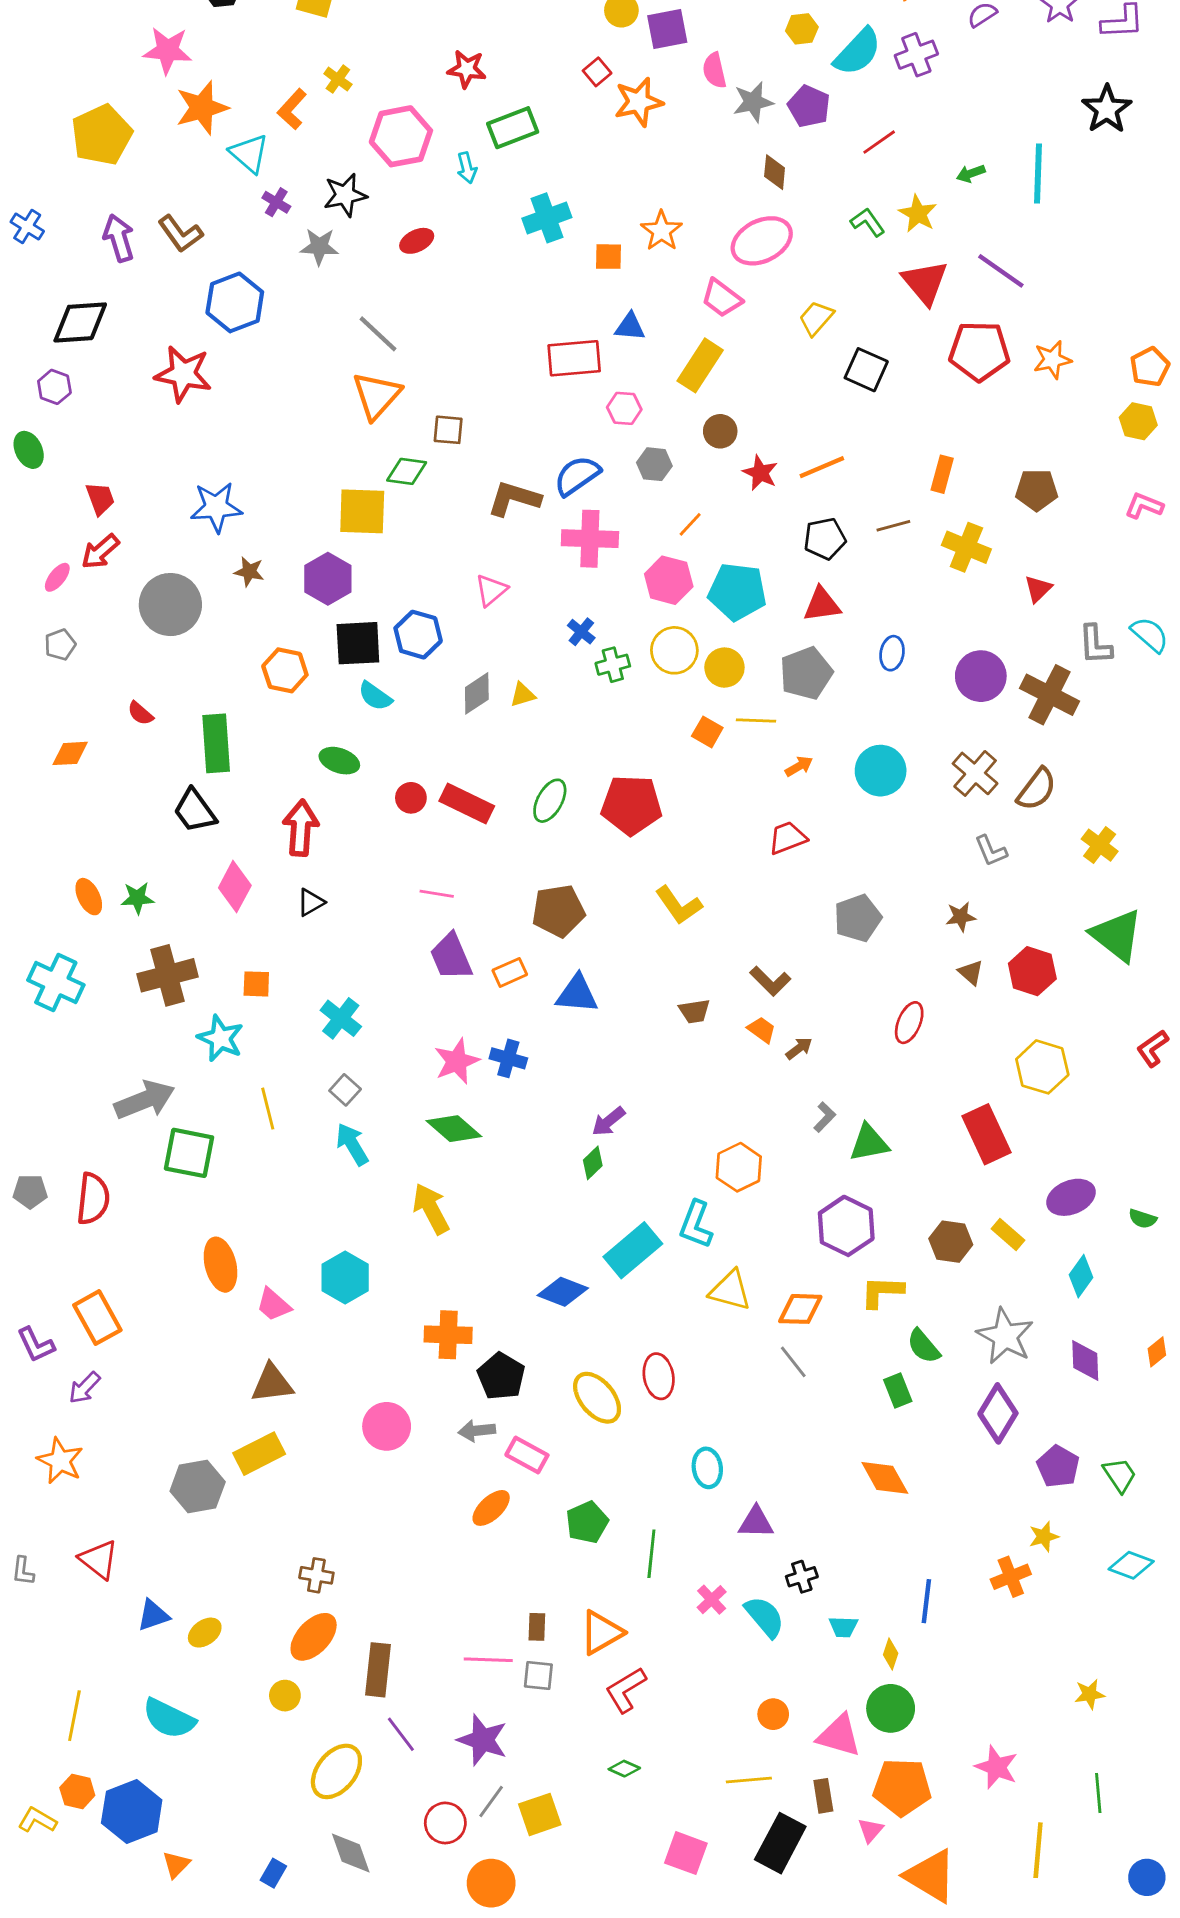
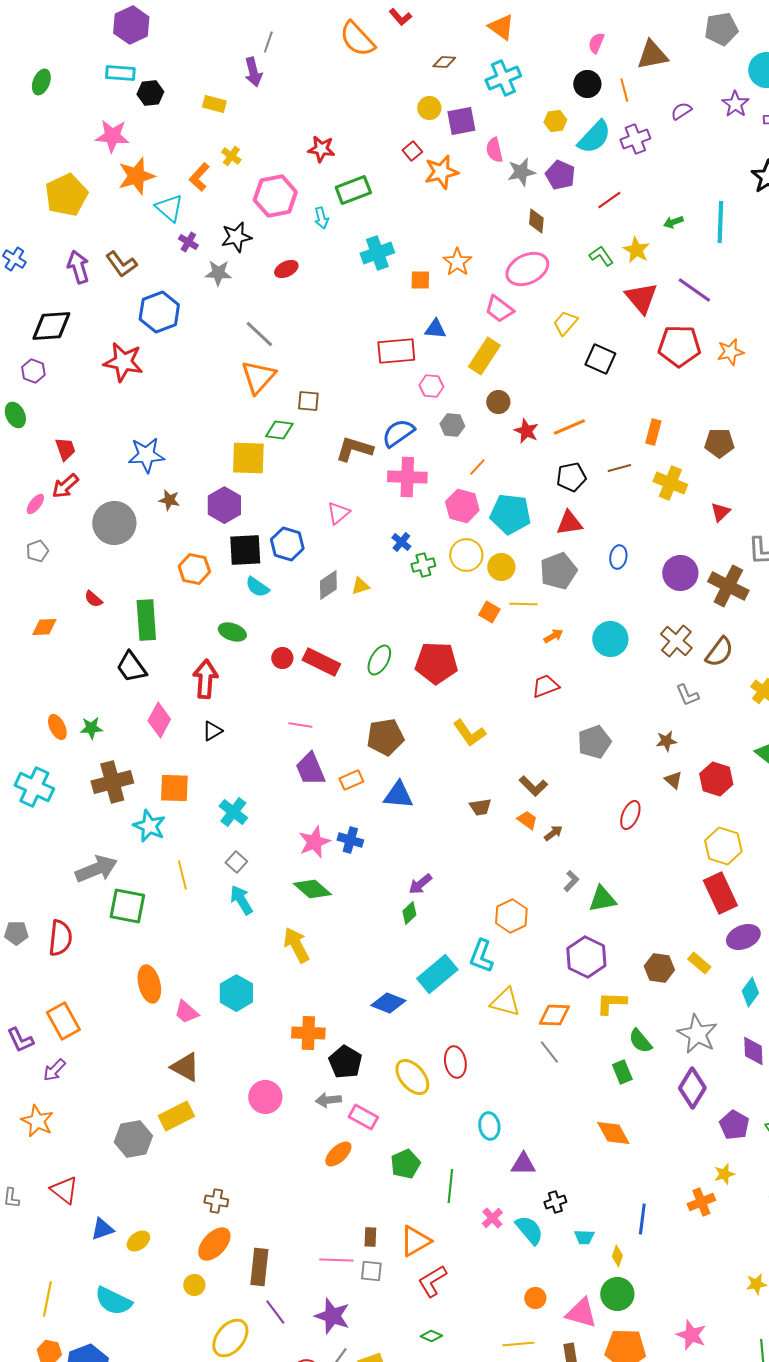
orange square: (256, 984) -> (174, 788), size x1.5
red rectangle: (987, 1134) -> (720, 893), moved
brown triangle: (272, 1383) -> (185, 1067), turned 36

